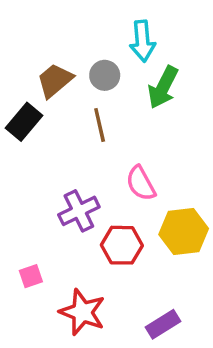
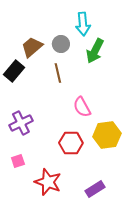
purple cross: (79, 211) -> (21, 123), moved

